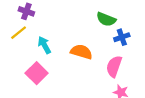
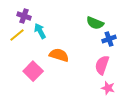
cyan arrow: (44, 45) -> (40, 31), moved
orange semicircle: (81, 52) -> (59, 55), moved

